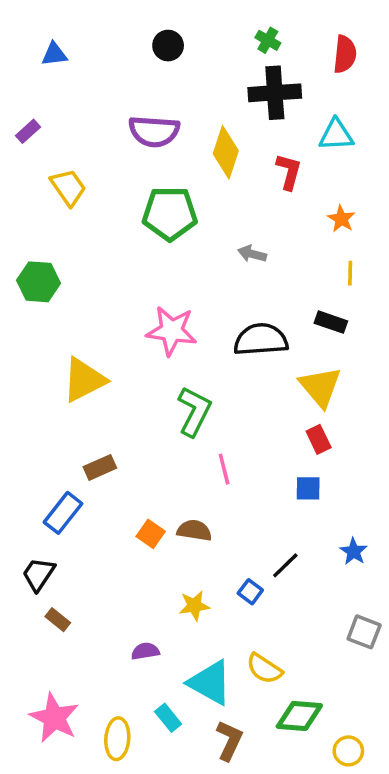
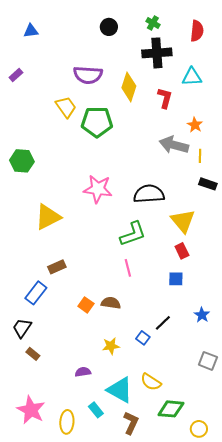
black circle: (168, 46) -> (109, 27), moved
yellow trapezoid: (68, 187) -> (66, 107), moved
gray arrow: (252, 254) -> (174, 145), moved, size x1.8
black rectangle: (331, 322) -> (208, 184), moved
green L-shape: (194, 411) -> (133, 234), moved, turned 44

